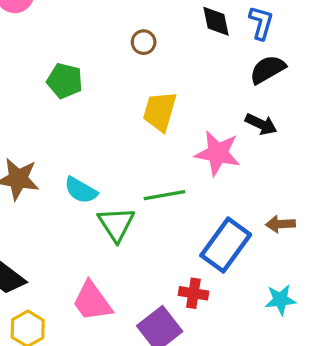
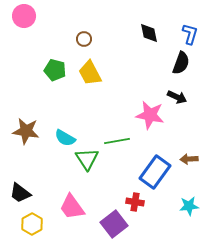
blue L-shape: (261, 23) -> (190, 34), moved
brown circle: (144, 42) -> (84, 39), moved
black semicircle: (268, 69) -> (181, 63), turned 140
yellow trapezoid: (160, 111) -> (90, 73), moved, turned -44

